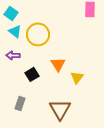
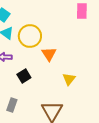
orange triangle: (58, 64) -> (49, 54), moved

